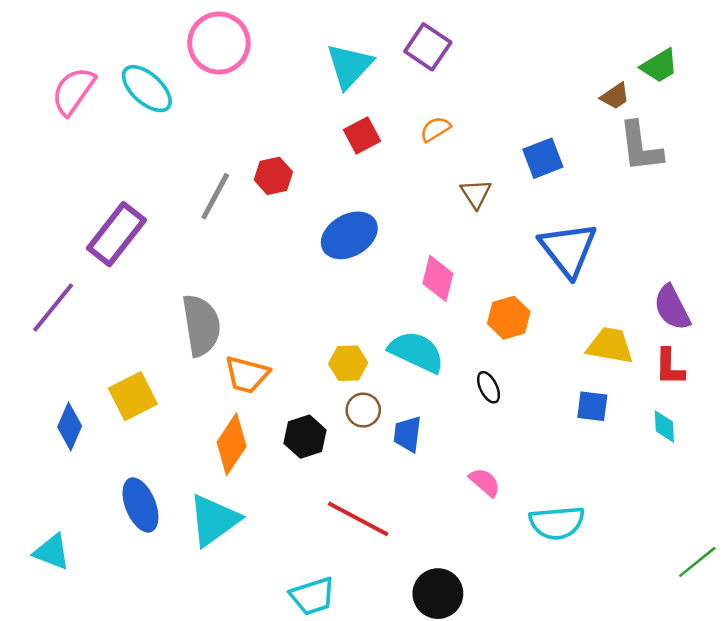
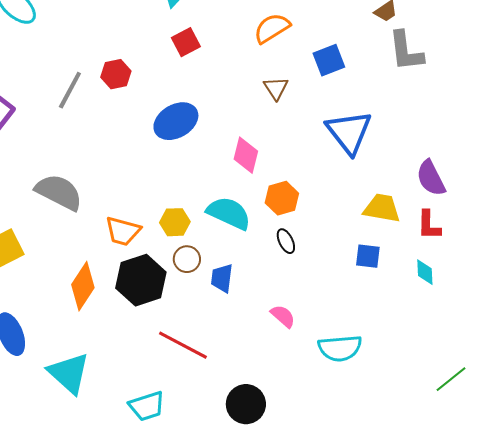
orange semicircle: (435, 129) -> (272, 28), moved, size x1.5
orange hexagon: (509, 318) -> (282, 198), moved
gray semicircle: (201, 325) -> (59, 192), turned -54
orange trapezoid: (247, 375) -> (123, 231), moved
black hexagon: (305, 437) -> (141, 280), size x1.5
cyan triangle: (214, 520) -> (69, 373), moved, turned -42

